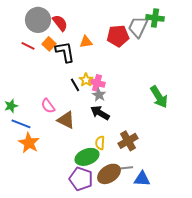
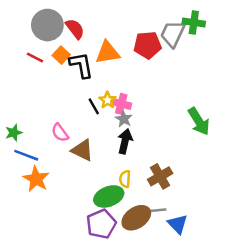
orange triangle: (86, 42) -> (107, 53), size x1.5
black arrow: (100, 113) -> (125, 141), turned 72
purple pentagon: (81, 179) -> (101, 224), turned 30
blue triangle: (142, 179) -> (178, 224), turned 42

